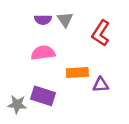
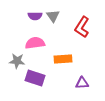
purple triangle: (101, 85) -> (82, 83), moved
gray star: (17, 104) -> (17, 61), moved

